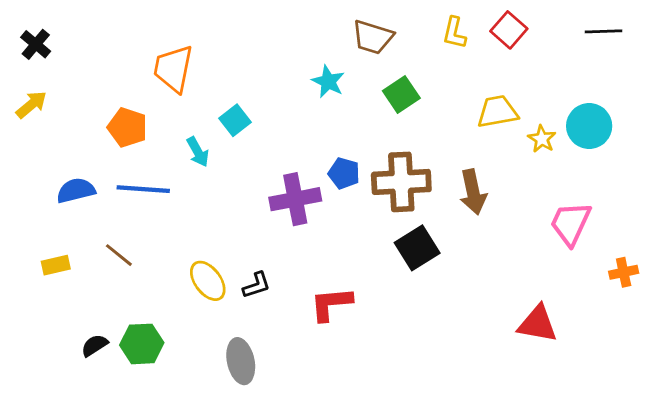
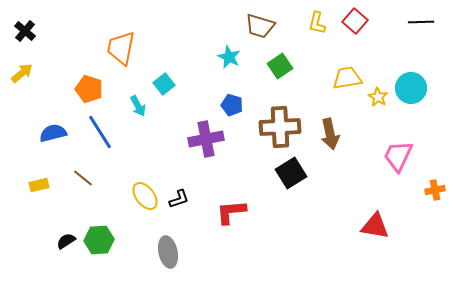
blue pentagon: (344, 173) -> (232, 105), moved
blue line: (143, 189) -> (100, 132), turned 54

